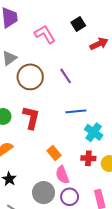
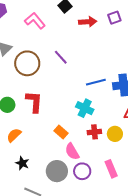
red arrow: (99, 44) -> (88, 22), turned 30
blue line: (76, 111) -> (96, 82), moved
cyan cross: (94, 132) -> (85, 108), moved

